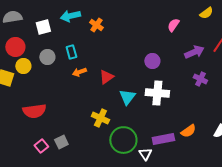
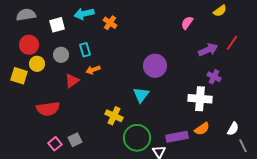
purple circle: (152, 61) -> (155, 66), moved, size x1.5
red triangle: (106, 77) -> (72, 81), moved
white cross: (157, 93) -> (200, 99), moved

